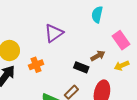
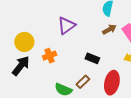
brown arrow: (98, 56) -> (109, 29), moved

